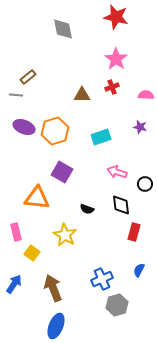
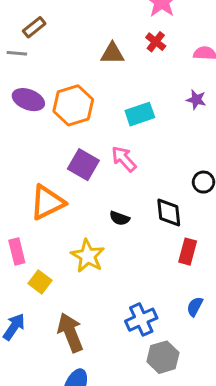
red cross: (112, 87) -> (156, 42), turned -32
pink arrow: (117, 172) -> (124, 159), moved, turned 30
orange triangle: (37, 198) -> (47, 202), turned -32

